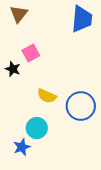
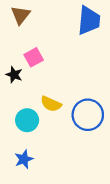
cyan circle: (37, 128) -> (27, 120), moved

